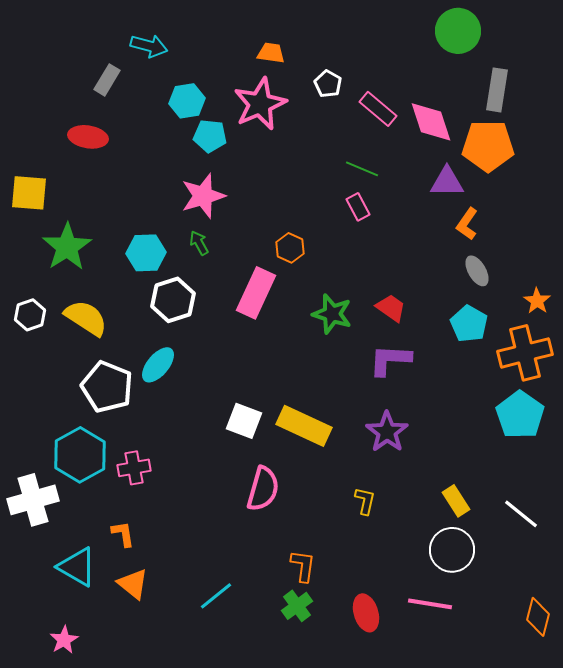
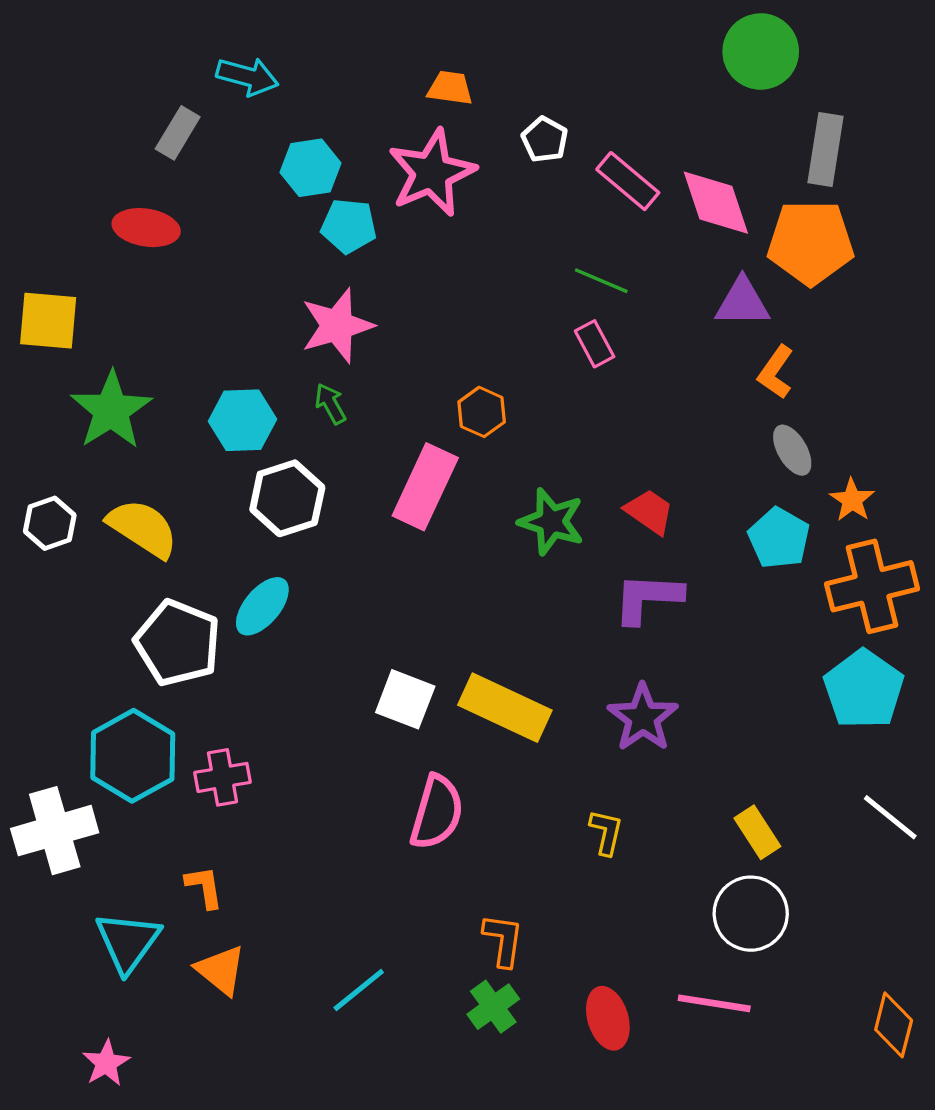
orange star: (537, 301) -> (852, 500), moved
white line: (521, 514) -> (890, 817), moved
cyan triangle: (77, 567) -> (128, 942), turned 36

